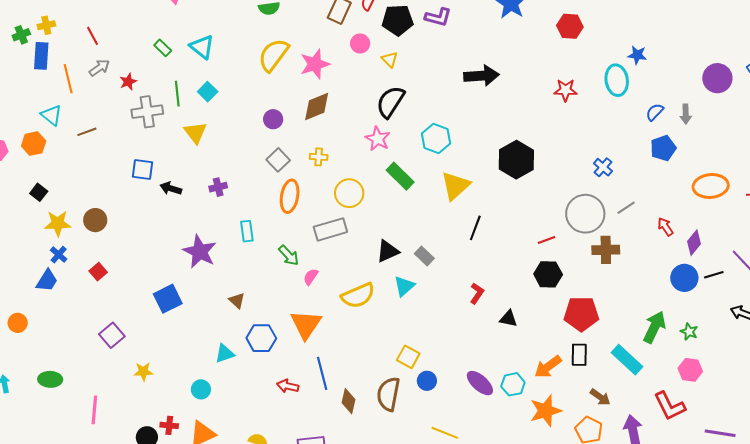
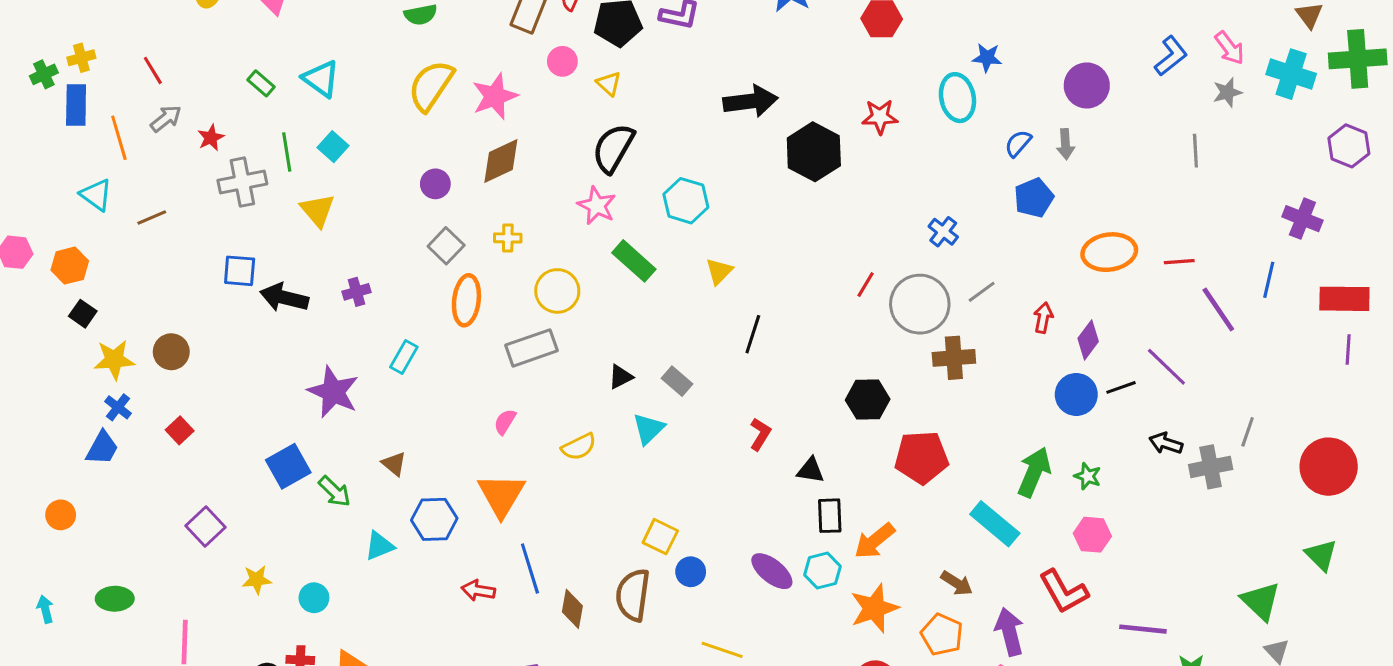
purple circle: (717, 78) -> (1087, 85), moved
orange hexagon: (34, 144) -> (70, 266), moved
black hexagon: (516, 160) -> (814, 152), moved
yellow triangle: (455, 186) -> (719, 271), size x0.6
black arrow: (171, 188) -> (284, 298), size x1.4
red arrow: (665, 227) -> (1043, 318), turned 48
cyan rectangle: (247, 231) -> (404, 357), turned 40
red line: (546, 240) -> (866, 285), moved, turned -36
black triangle: (388, 251) -> (621, 377), size x0.7
green arrow: (289, 255) -> (334, 492), moved
yellow semicircle: (358, 296) -> (579, 447), size x0.7
black rectangle: (579, 355) -> (830, 516), moved
cyan circle: (201, 389) -> (314, 598), moved

